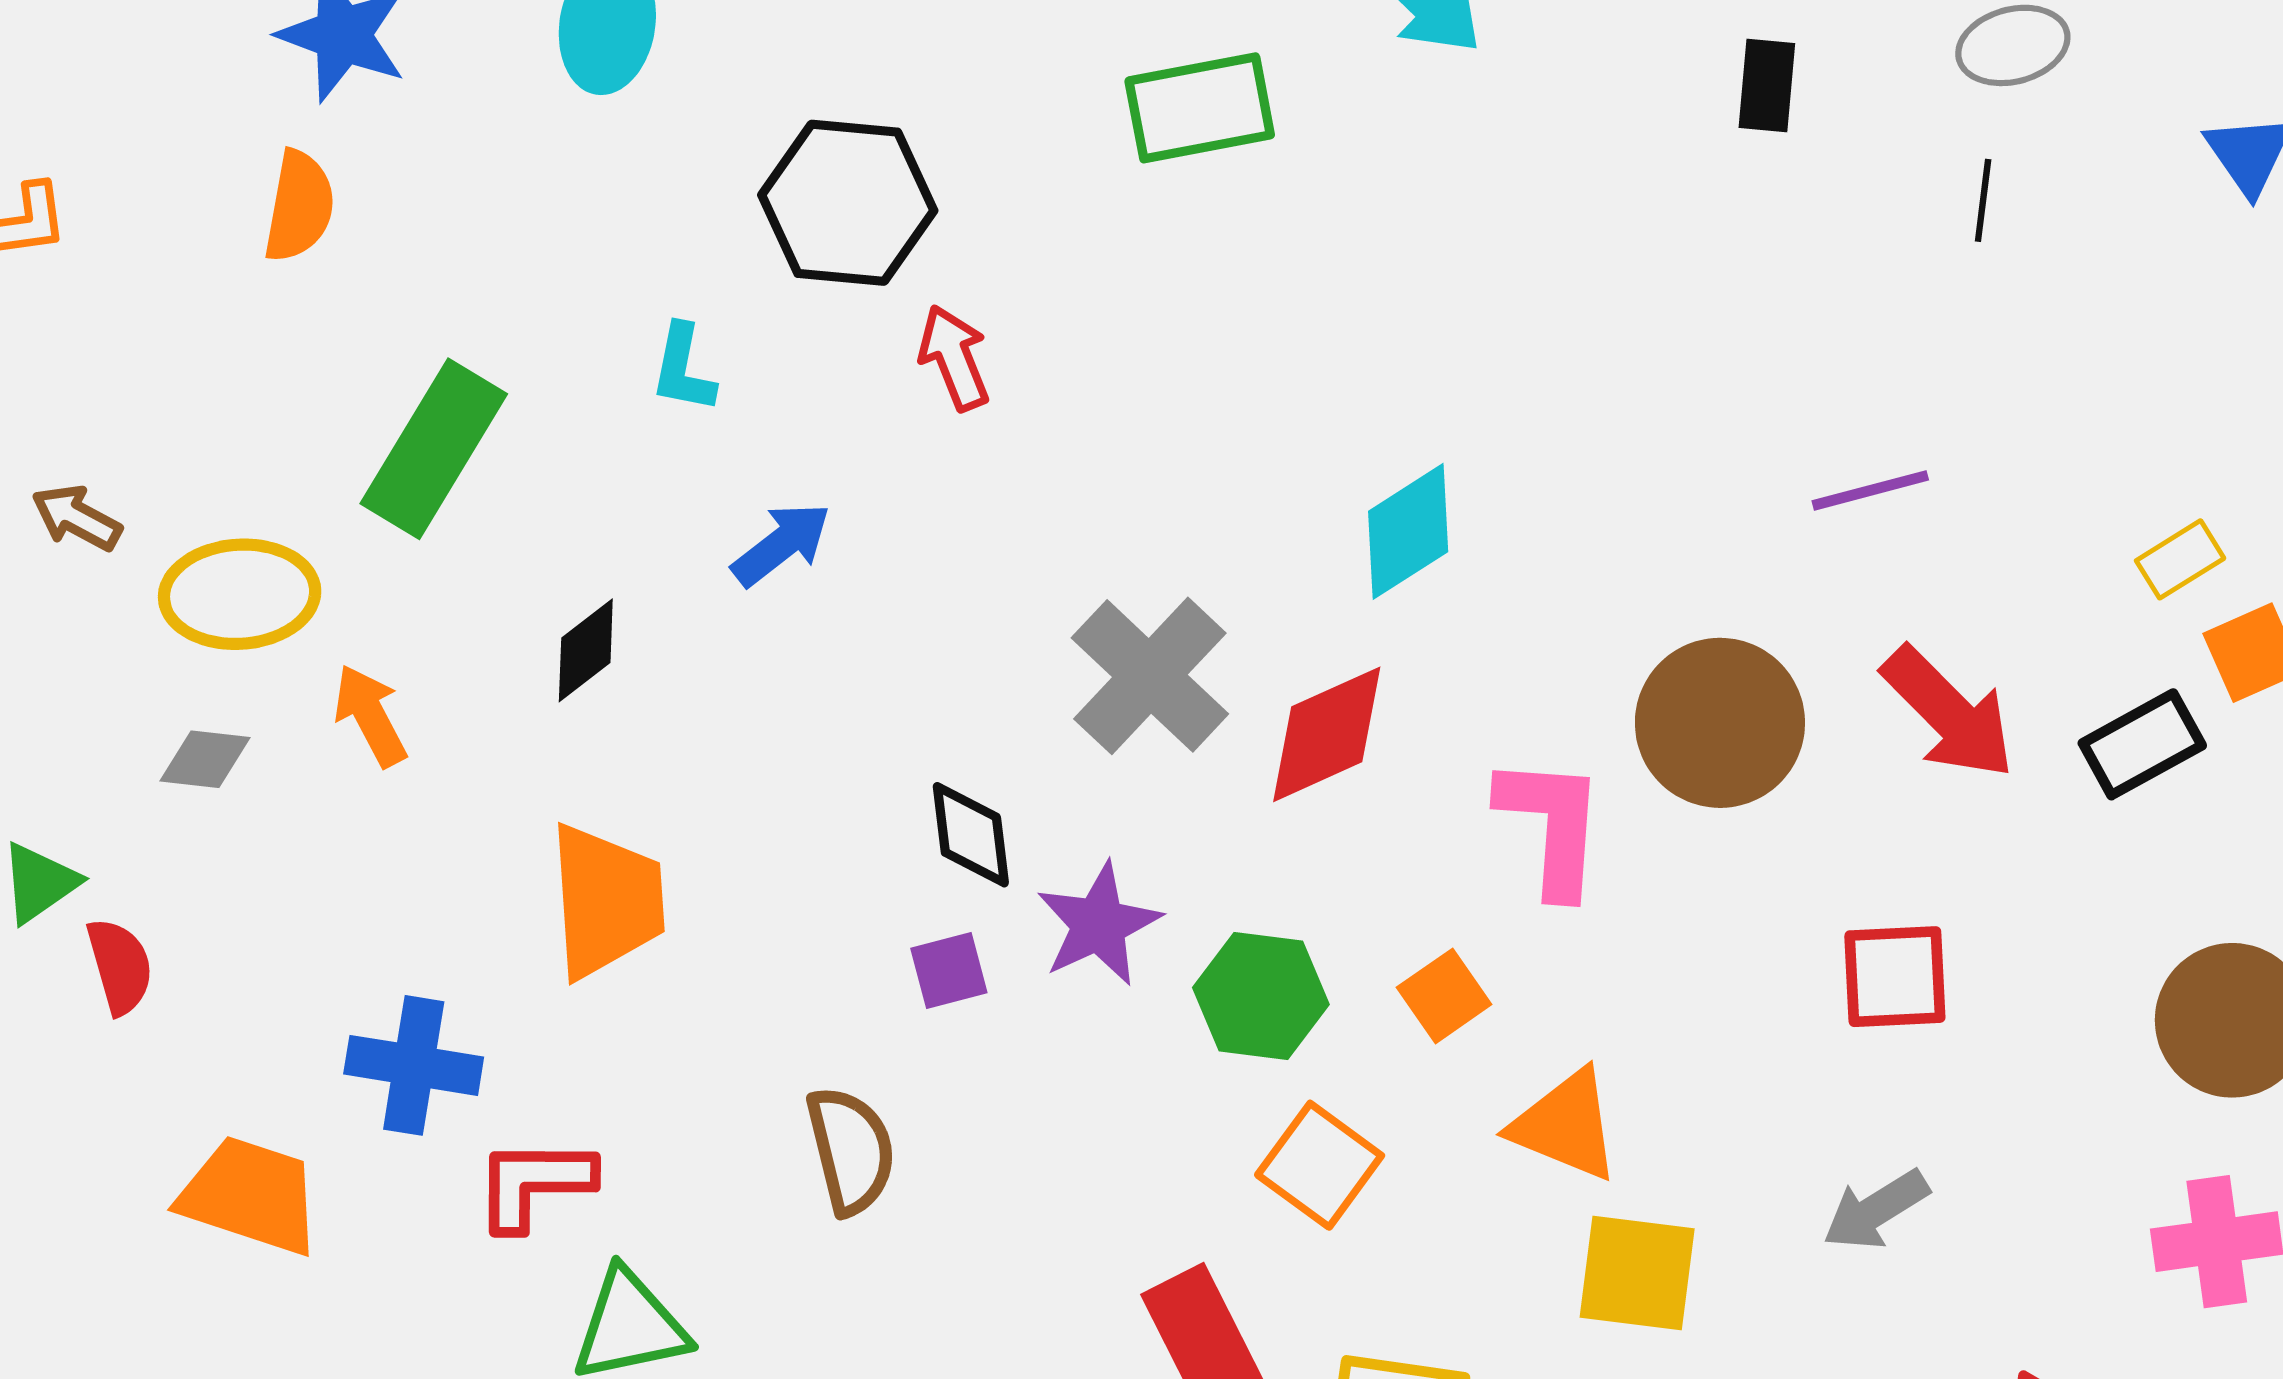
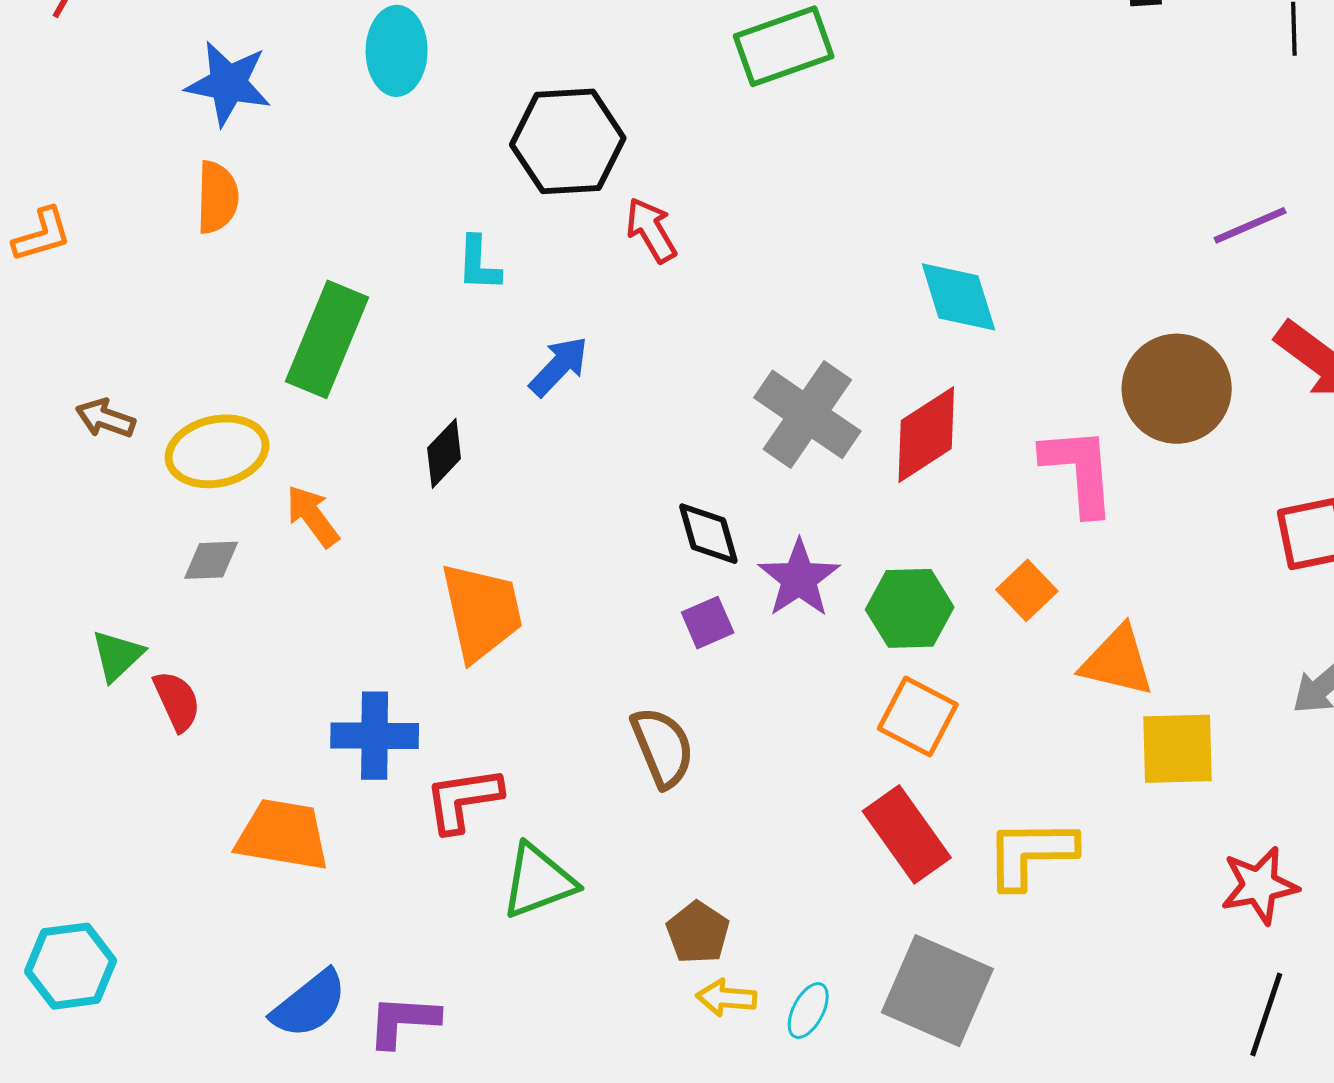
cyan diamond: (1408, 531) -> (958, 297), turned -66
orange square: (1320, 1165) -> (918, 716), moved

